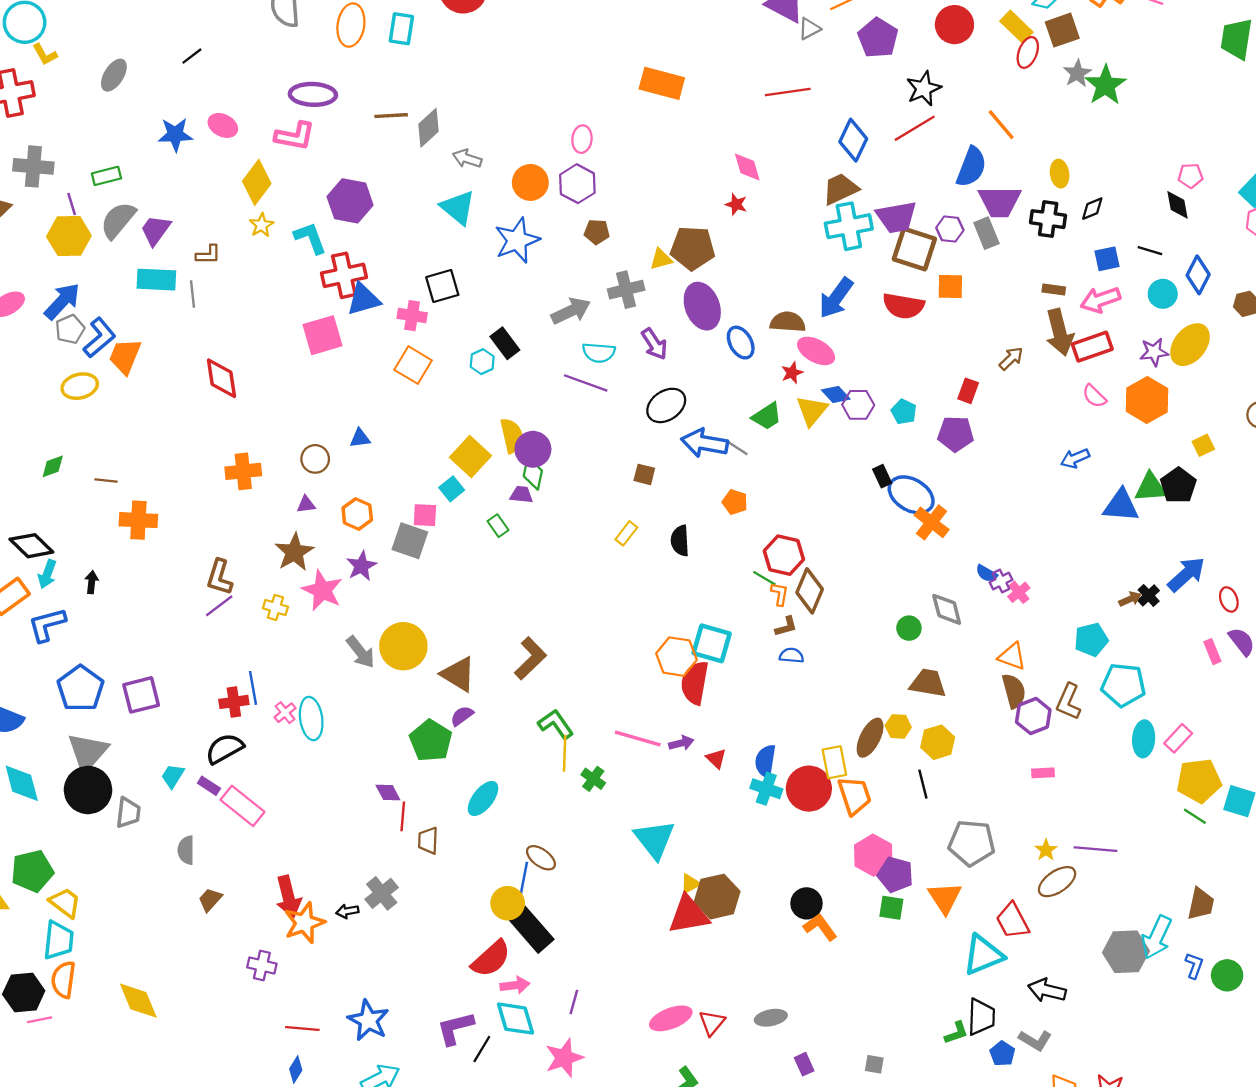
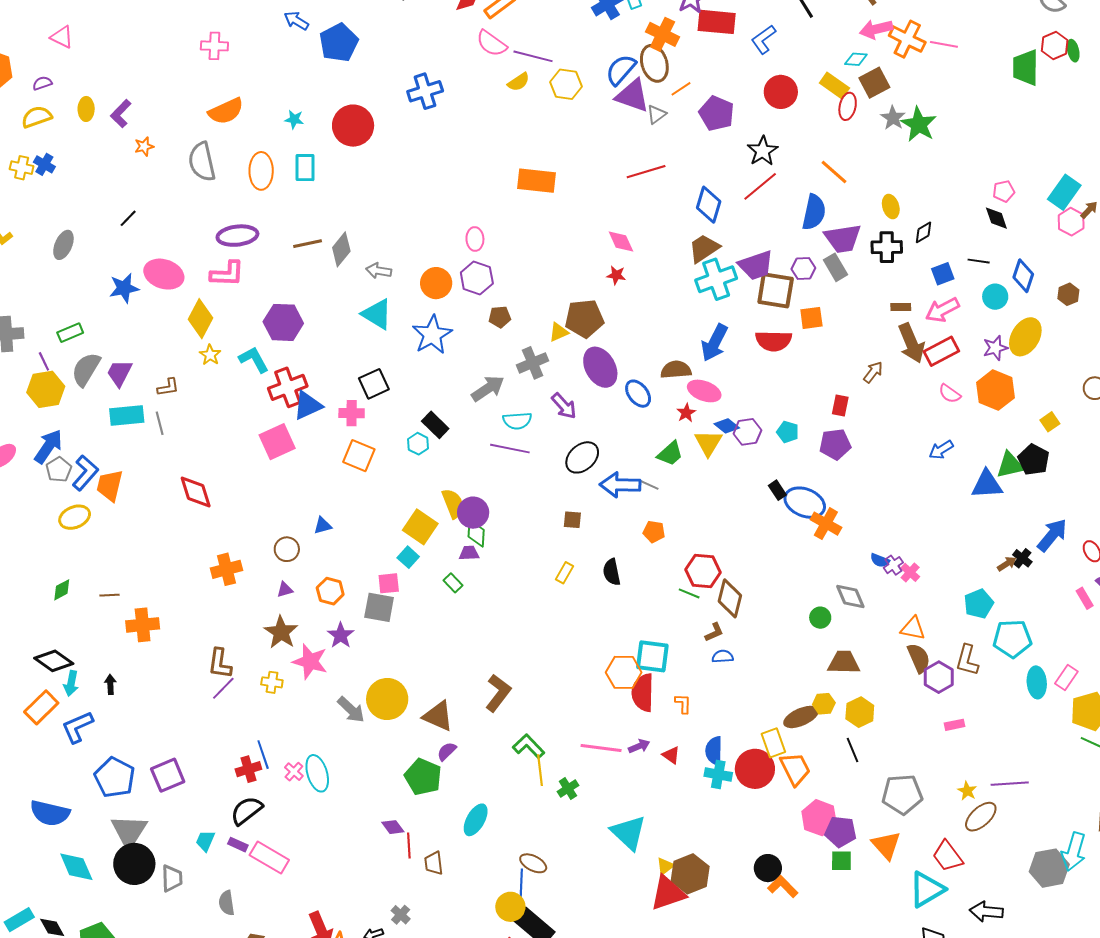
pink ellipse: (223, 125) -> (164, 274), size x1.5
orange L-shape: (780, 594) -> (683, 704), moved
brown ellipse: (870, 738) -> (801, 717), turned 48
green cross: (593, 779) -> (568, 788), turned 30
gray cross: (382, 893) -> (401, 915), size x0.7

